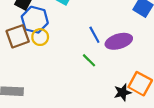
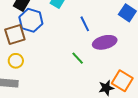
blue line: (94, 35) -> (85, 24), moved
yellow circle: (40, 37) -> (16, 61), moved

